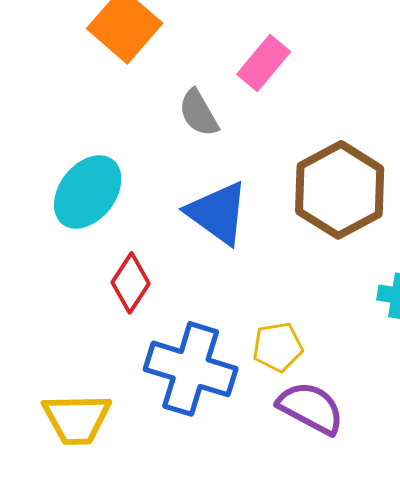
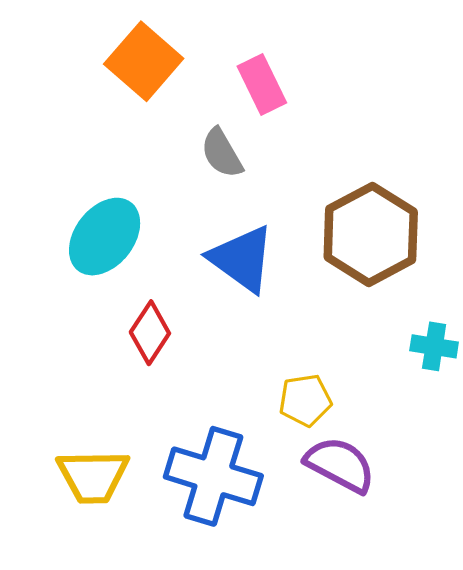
pink rectangle: (264, 63) -> (262, 84), moved, turned -66
blue cross: (191, 369) -> (213, 476), moved

